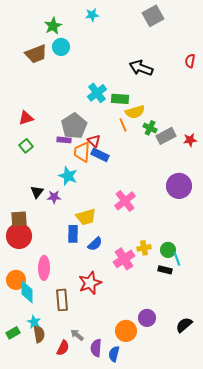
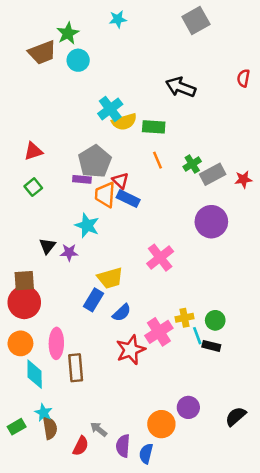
brown trapezoid: (36, 54) -> (42, 53), moved
cyan cross: (97, 93) -> (110, 109), moved
yellow semicircle: (135, 112) -> (124, 122), moved
green cross: (150, 128) -> (192, 164), turned 32
purple circle: (179, 186) -> (211, 222), moved
blue rectangle: (73, 234) -> (93, 300), turned 30
cyan line: (177, 259) -> (197, 336), moved
orange circle: (16, 280) -> (20, 343), moved
red star: (90, 283) -> (131, 350), moved
brown rectangle: (62, 300) -> (76, 368), moved

